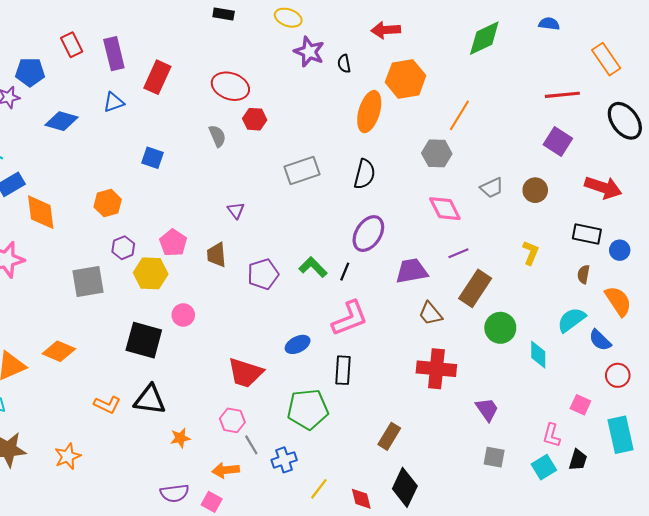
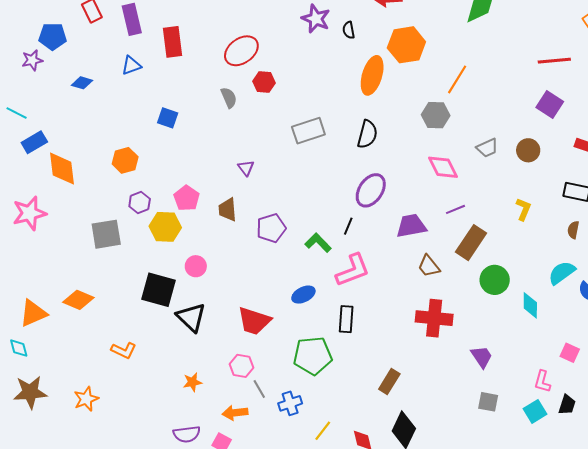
red rectangle: (157, 77) -> (173, 42), turned -32
red ellipse: (230, 86) -> (241, 51), turned -56
blue diamond: (62, 121) -> (82, 83), size x0.7
green L-shape: (313, 267) -> (318, 243), moved
black triangle: (150, 400) -> (191, 317), moved, turned 36

